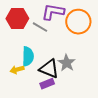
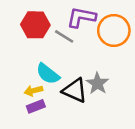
cyan semicircle: (28, 56) -> (48, 74), turned 126
purple rectangle: (47, 84) -> (36, 106), moved

